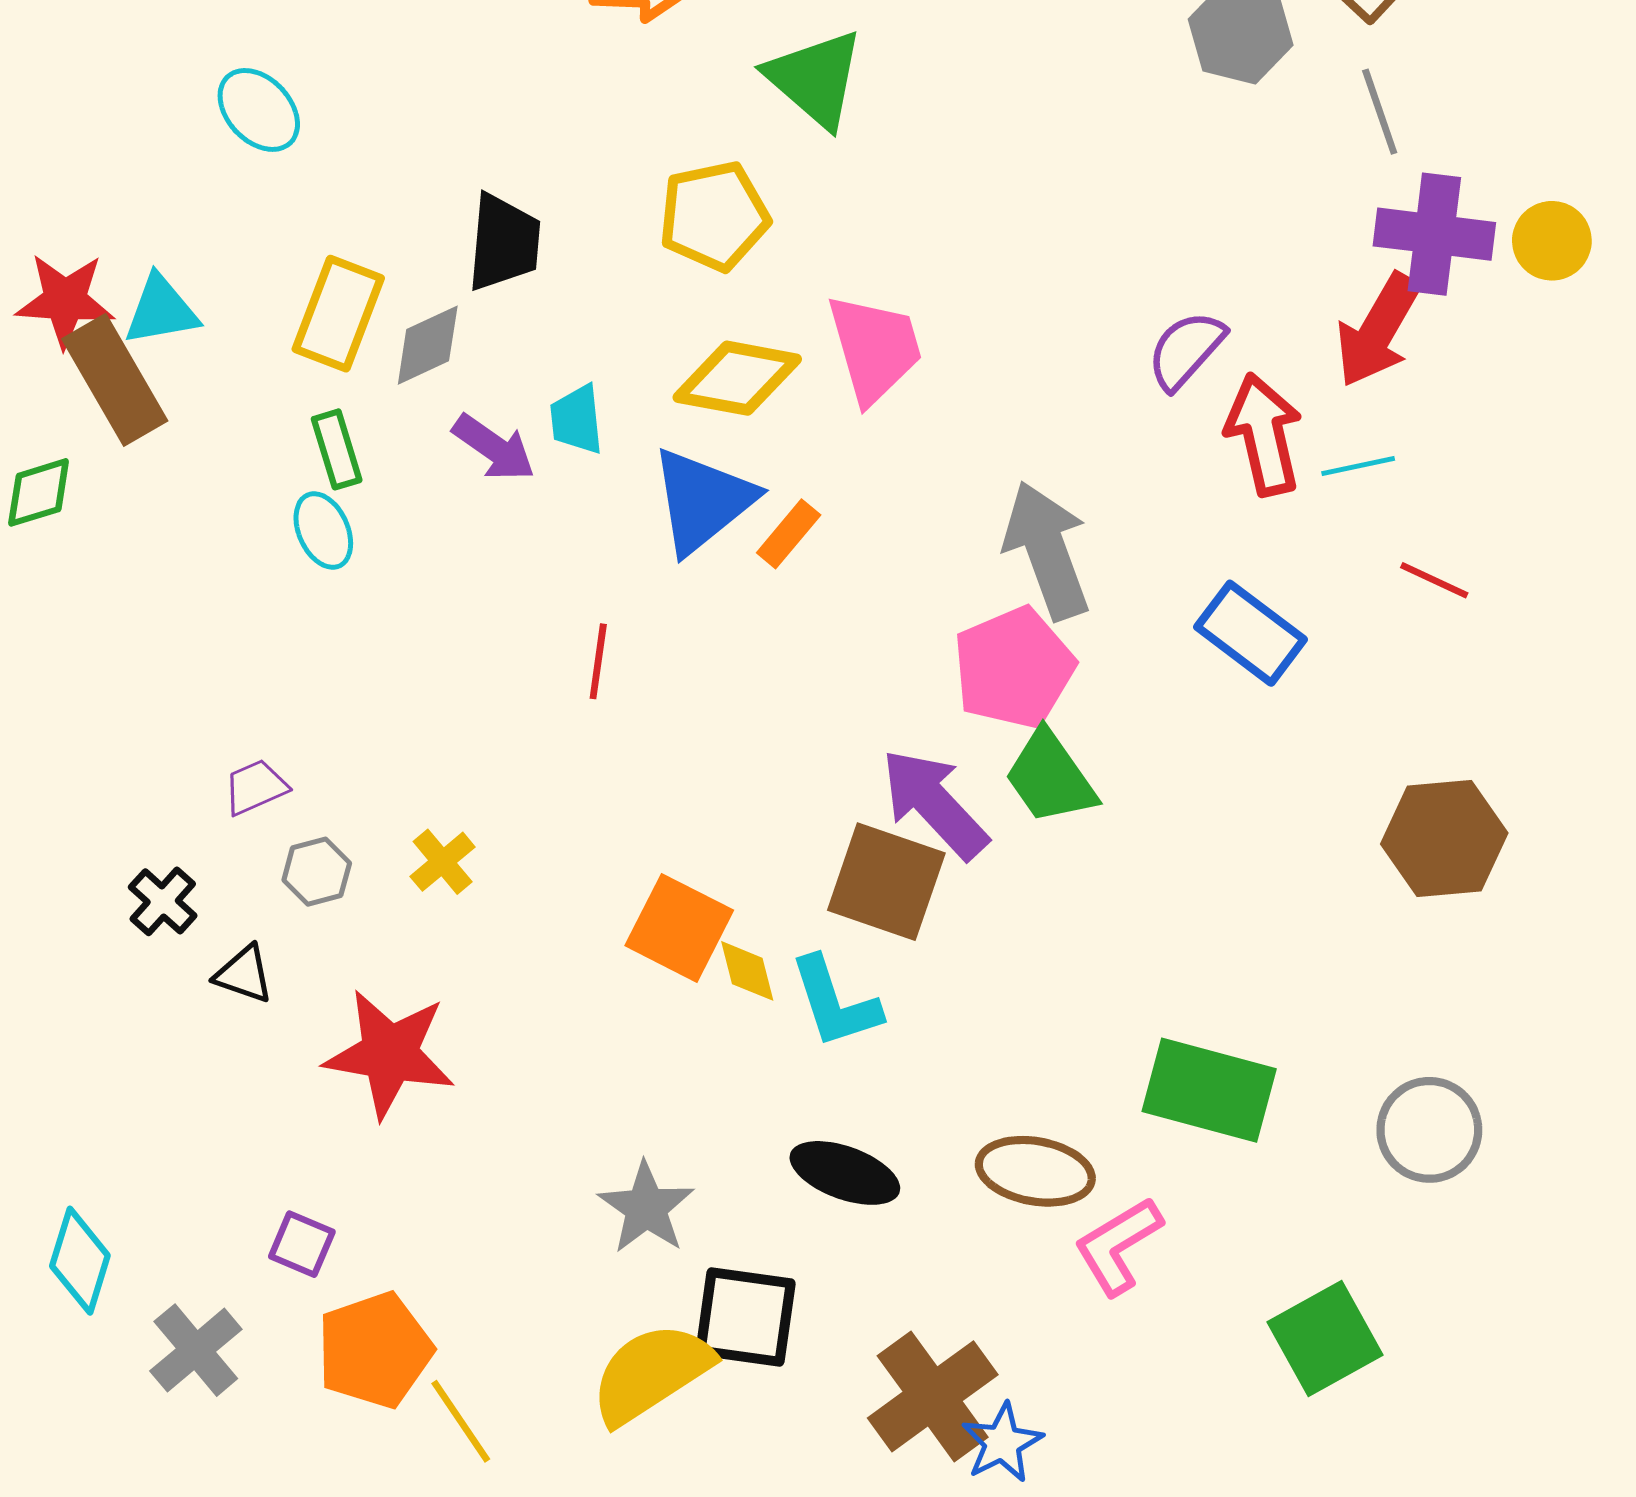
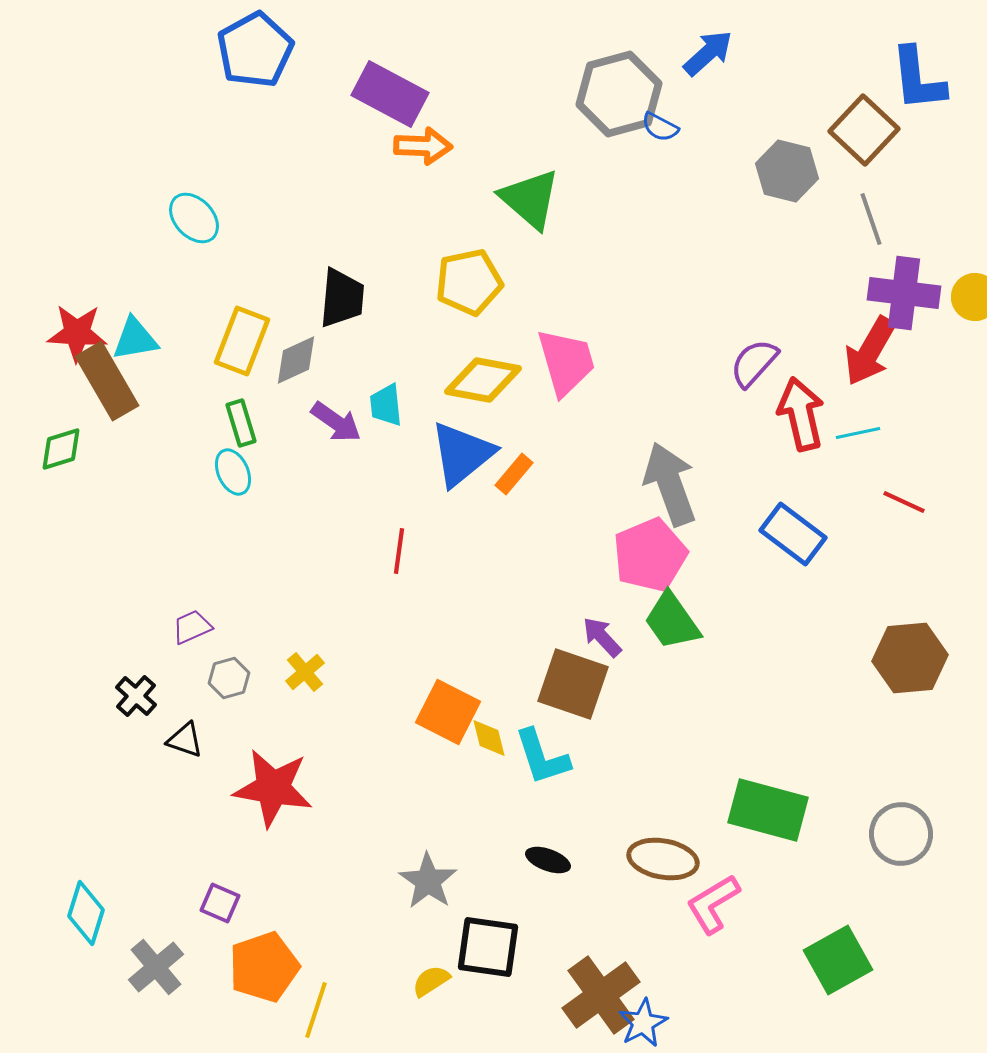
purple arrow: (934, 804) -> (602, 637), size x0.6
black ellipse: (845, 1173) -> (548, 860), size x0.7
yellow semicircle: (651, 1373) -> (431, 981), size x0.5
yellow line: (461, 1421) -> (316, 1010), turned 52

